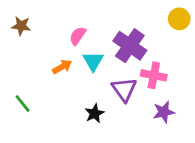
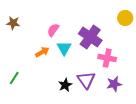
purple triangle: (124, 89) -> (86, 80), moved
green line: (23, 104) -> (14, 78), turned 72

